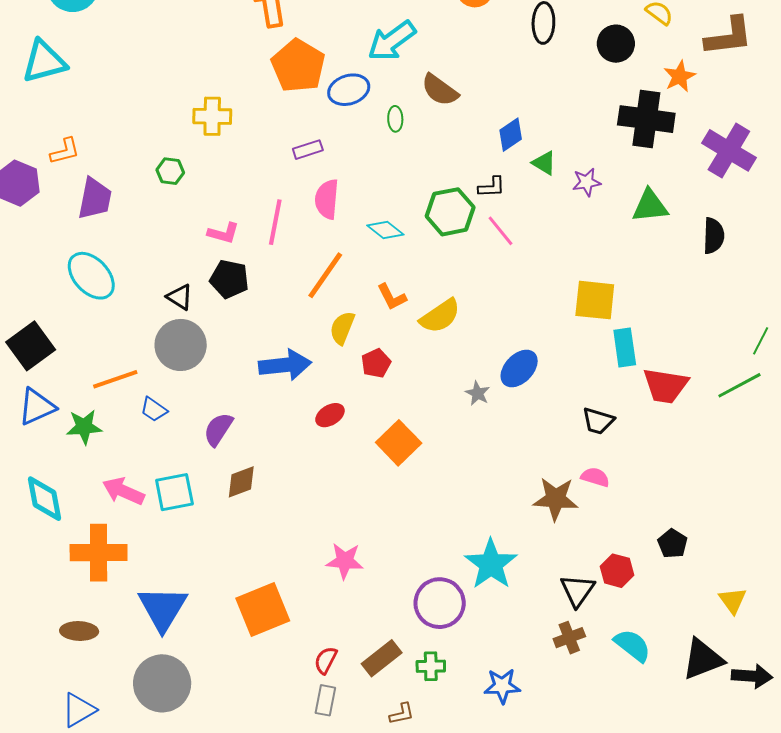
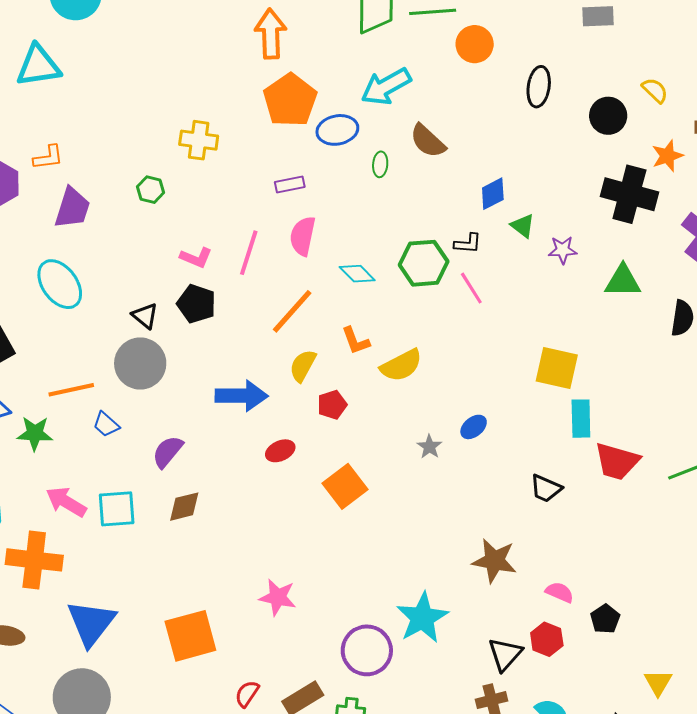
blue ellipse: (519, 369) -> (474, 427), size x0.7
pink semicircle: (595, 477) -> (560, 592), moved

